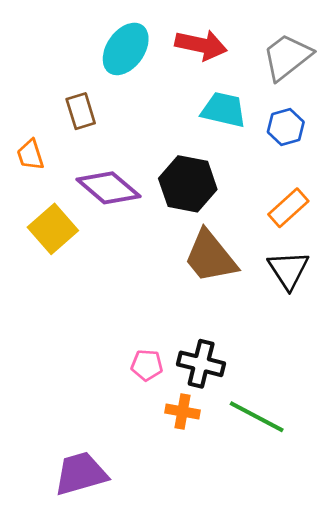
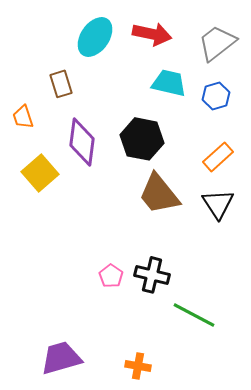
purple diamond: (108, 188) -> (82, 142), turned 57
pink pentagon: (147, 365) -> (111, 276), turned 30
orange cross: (183, 411) -> (138, 366), moved

